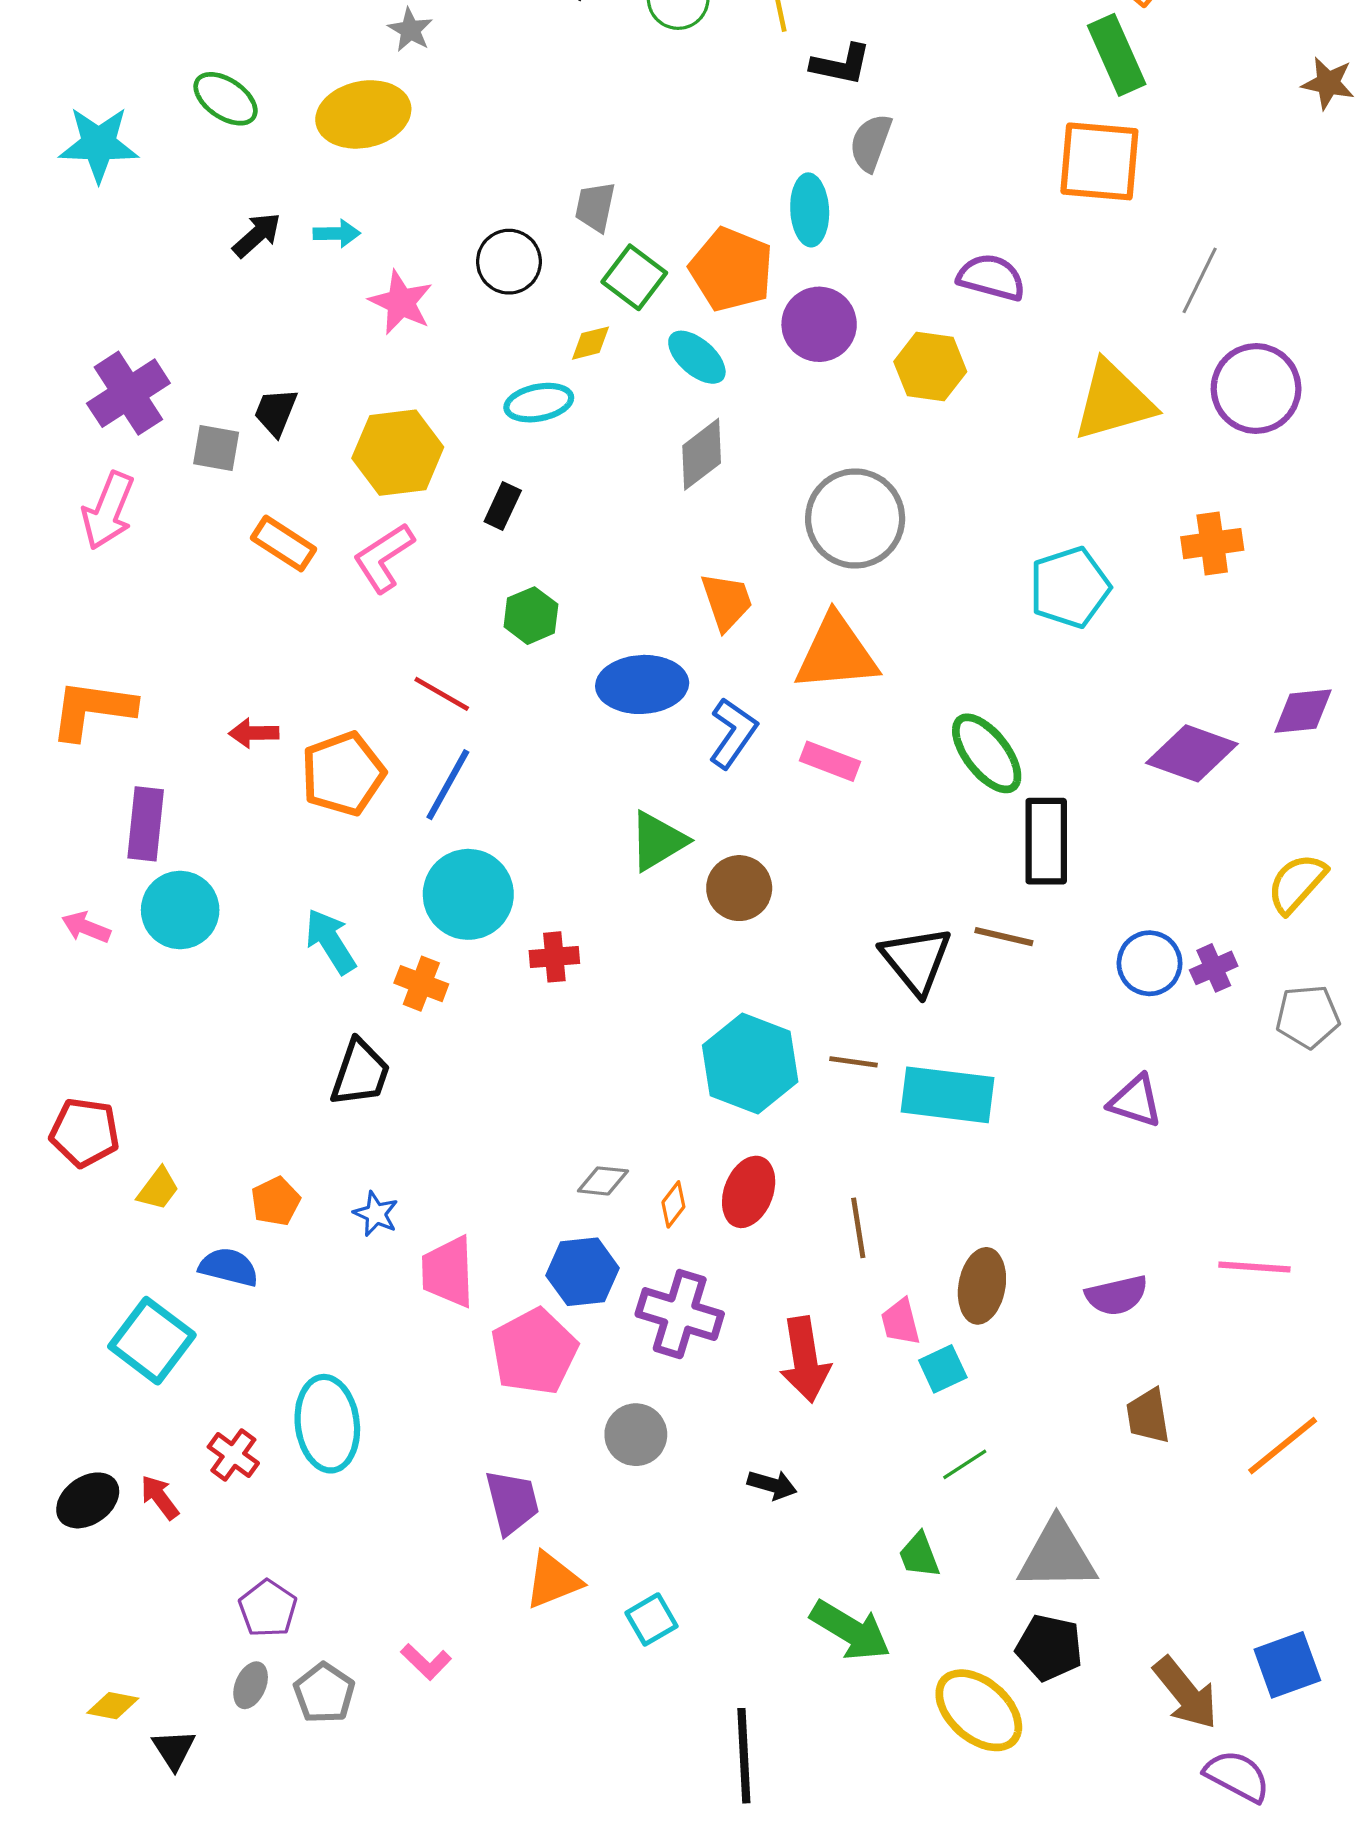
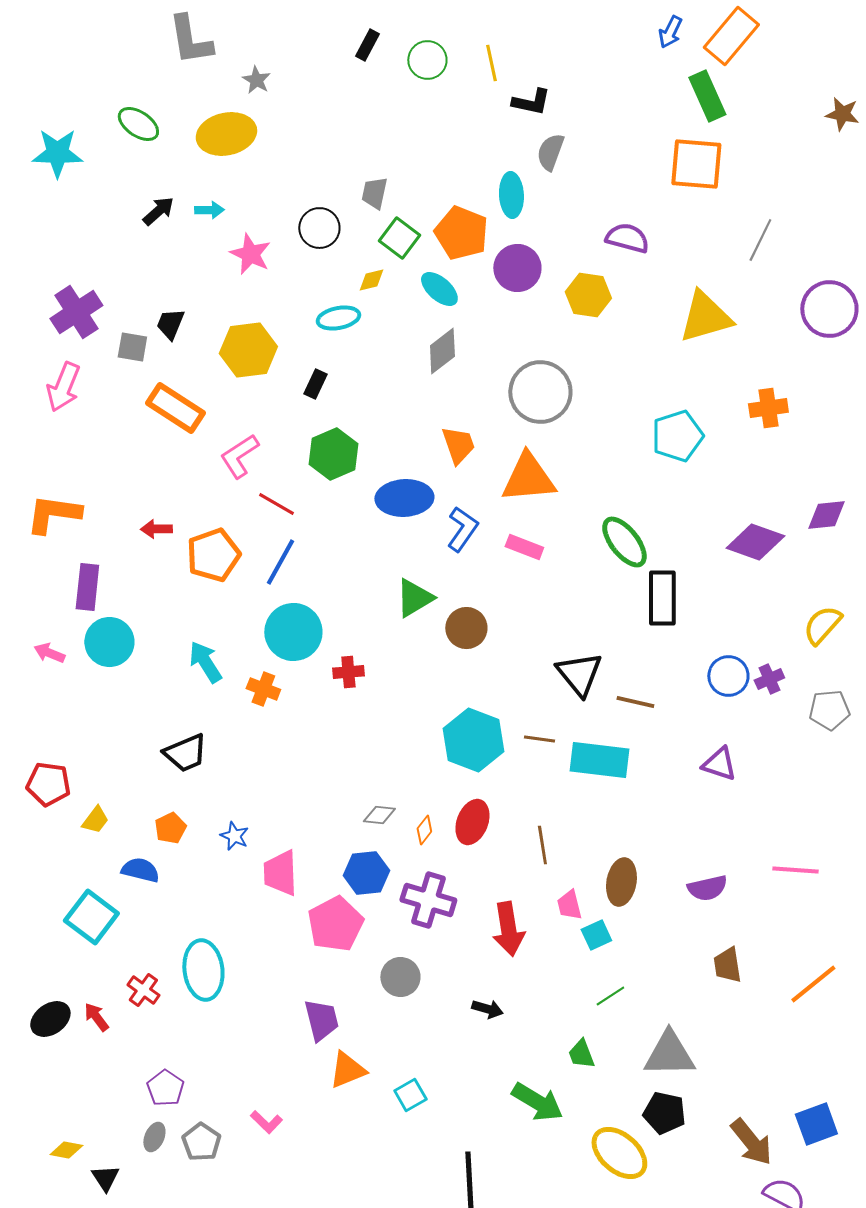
purple circle: (1256, 388) -> (829, 309), moved
orange rectangle: (283, 544) -> (175, 408), size x1.4
pink L-shape: (384, 558) -> (239, 456), moved
green hexagon: (531, 616) -> (333, 454), size x1.4
brown line: (1004, 937) -> (635, 702), moved
black trapezoid: (360, 1073) -> (185, 753), moved, turned 48

